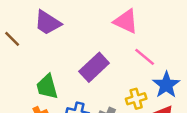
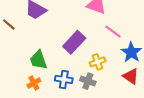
yellow cross: (136, 99) -> (98, 62), moved

